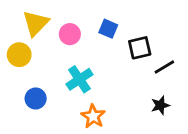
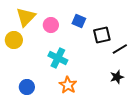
cyan cross: (79, 79) -> (58, 58), turned -30
blue circle: (36, 99) -> (27, 87), moved

